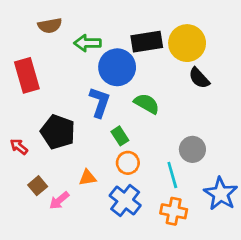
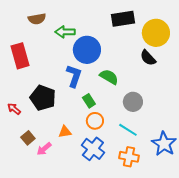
black rectangle: (147, 42) -> (123, 19), moved
yellow circle: (187, 43) -> (156, 33), moved
gray circle: (192, 149) -> (133, 102), moved
cyan line: (172, 175) -> (128, 130), turned -42

